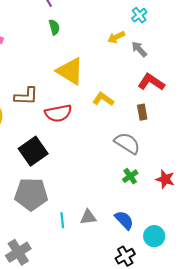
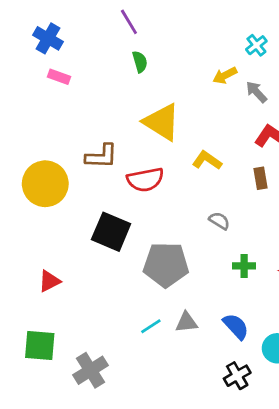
gray semicircle: (127, 143) -> (219, 221), moved, size x0.6
black square: (33, 151) -> (111, 232), turned -32
green cross: (130, 176) -> (244, 266), turned 35
gray pentagon: (31, 194) -> (166, 265), moved
cyan line: (62, 220) -> (151, 326), turned 63

